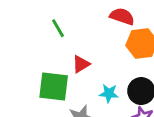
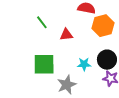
red triangle: (81, 64) -> (66, 35), moved, turned 32

